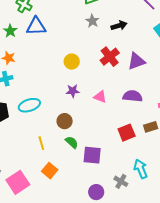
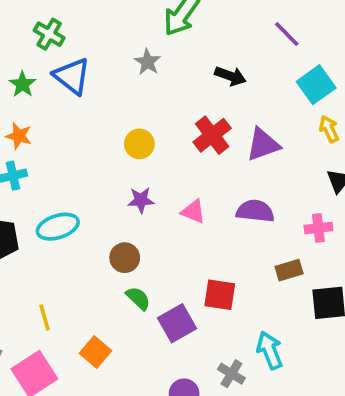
gray star: (92, 21) -> (147, 62), moved
blue triangle: (36, 26) -> (72, 76), turned 40
black arrow: (119, 26) -> (230, 76), turned 35
red square: (127, 133) -> (220, 295), moved, turned 30
yellow line: (41, 143) -> (45, 317), moved
purple square: (92, 155) -> (177, 323), turned -36

